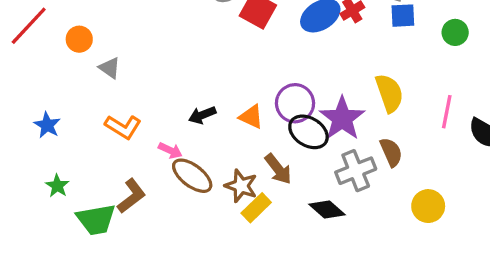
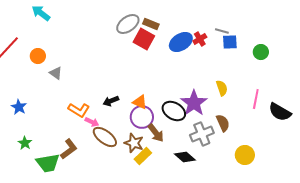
yellow semicircle: (389, 93) -> (222, 88), size x0.7
purple circle: (295, 103) -> (142, 117), moved
orange L-shape: (123, 127) -> (79, 110), moved

